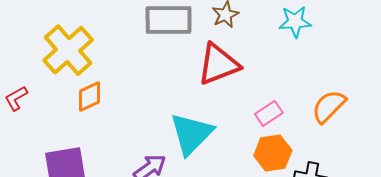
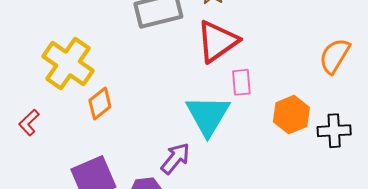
pink rectangle: (269, 113) -> (241, 82), moved, turned -48

